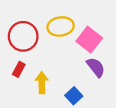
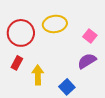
pink square: (89, 40) -> (90, 36), moved, size x0.6
purple semicircle: (96, 67) -> (87, 61), turned -84

